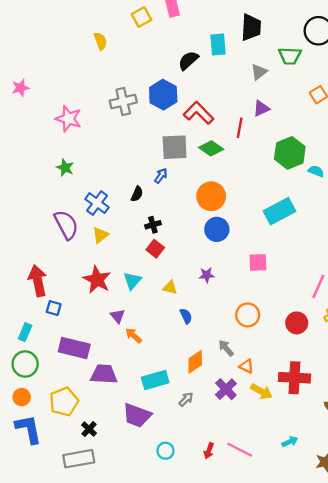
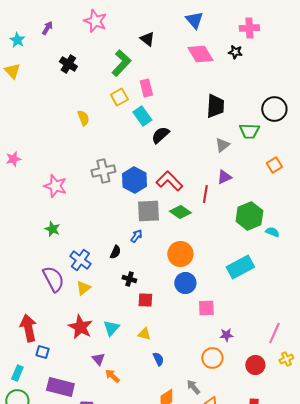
cyan rectangle: (218, 44) -> (142, 116), moved, turned -30
blue hexagon: (163, 95) -> (134, 180), moved
black cross: (153, 225) -> (129, 279), turned 32
red square: (155, 249) -> (145, 300), moved, turned -35
pink square: (258, 262) -> (206, 308), moved
purple star: (207, 275) -> (226, 335), moved

